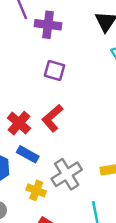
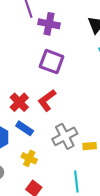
purple square: (55, 71) -> (52, 62), size x1.4
gray cross: (67, 174) -> (65, 136), moved

